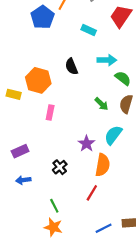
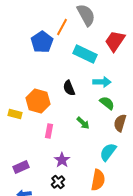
cyan rectangle: (89, 30) -> (85, 54), size x1.6
green semicircle: (123, 78) -> (107, 103), moved
green arrow: (101, 104) -> (83, 123), moved
purple star: (86, 144) -> (62, 160), moved

